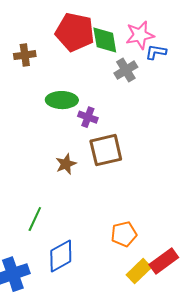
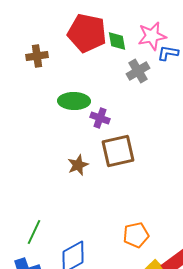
green diamond: (105, 40) -> (117, 41), size x0.7
green line: (35, 219) -> (34, 232), moved

